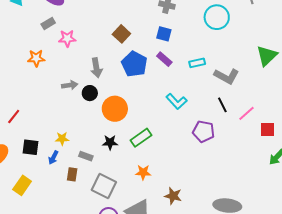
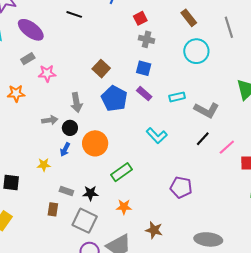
black line: (222, 105) -> (203, 139), turned 70
purple pentagon: (204, 131) -> (181, 187), moved
yellow star: (62, 139) -> (44, 165), moved
black star: (110, 142) -> (90, 193), moved
blue arrow: (53, 158) -> (65, 149), moved

